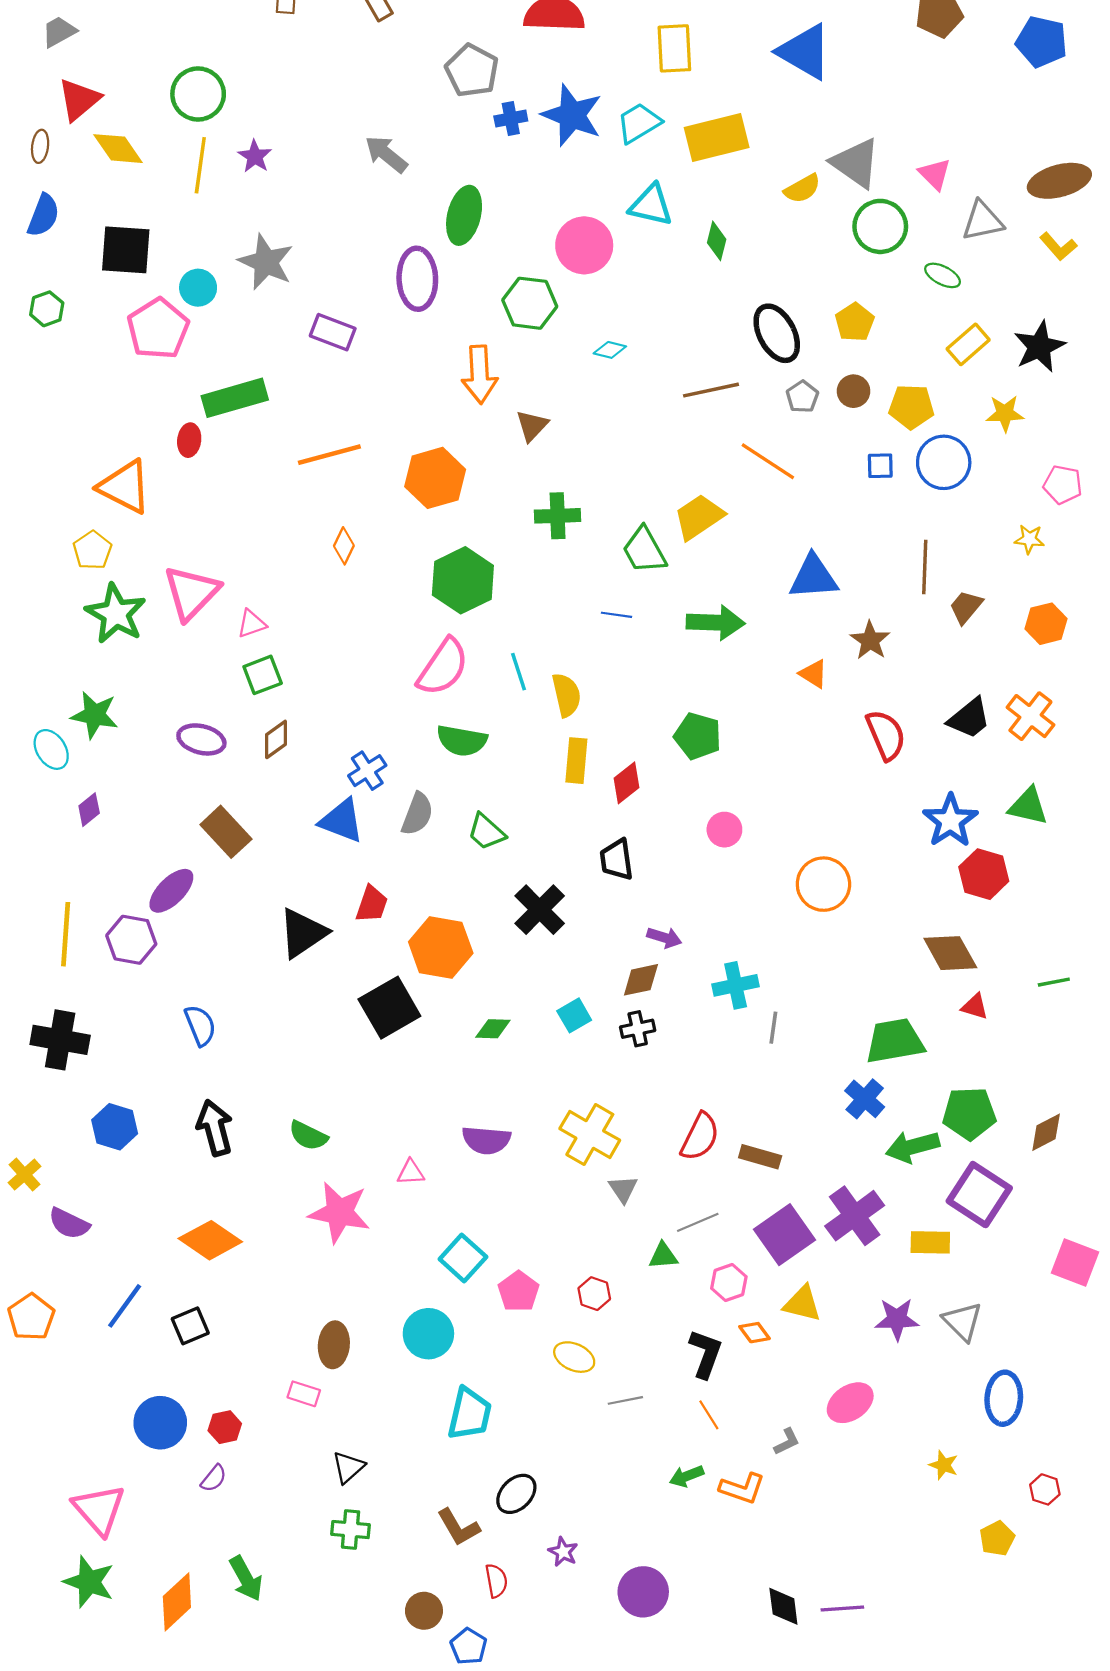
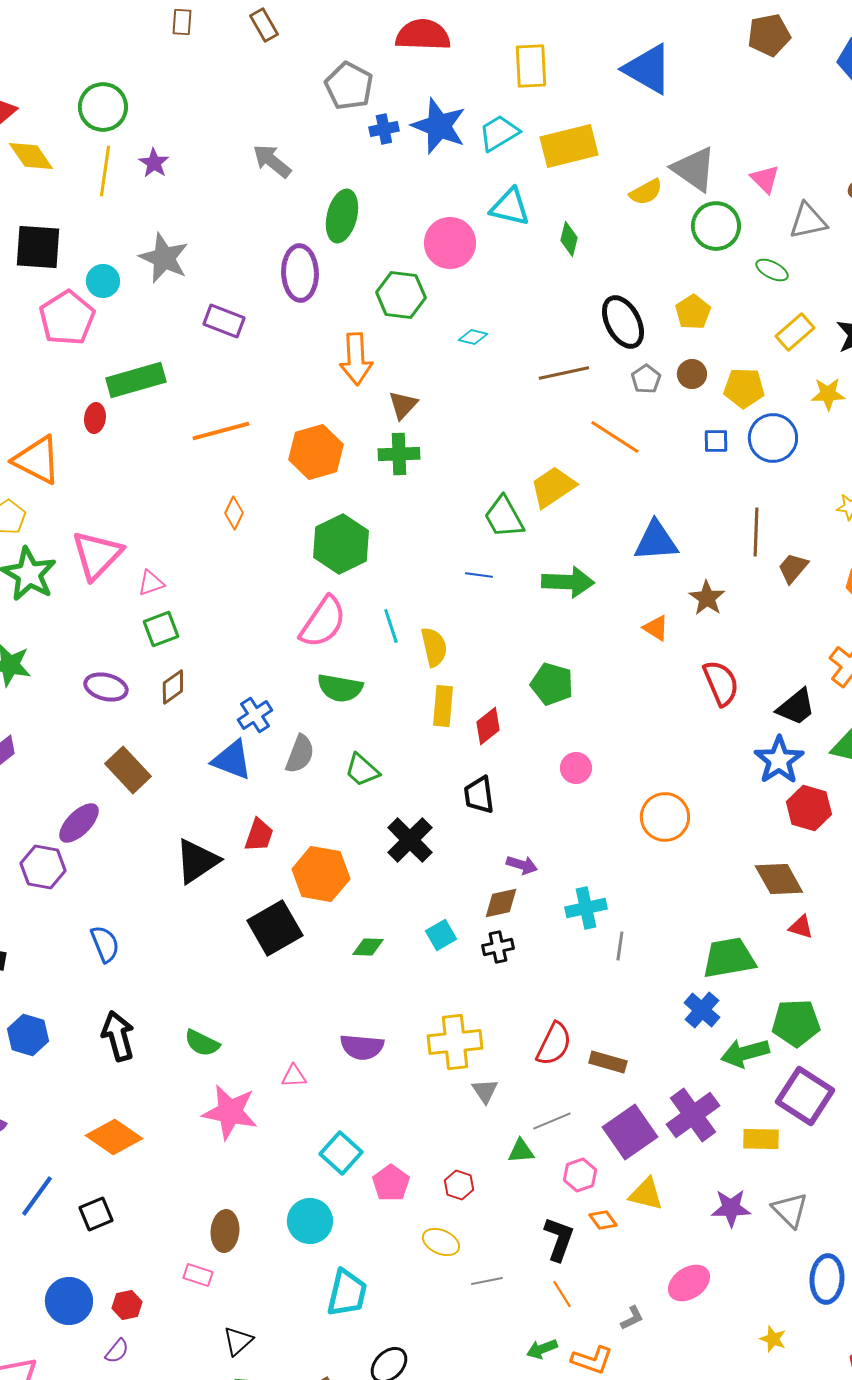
green cross: (558, 516) -> (399, 454), moved
black trapezoid: (969, 718) -> (796, 707), moved
yellow cross: (590, 1134) -> (455, 1042), turned -36

